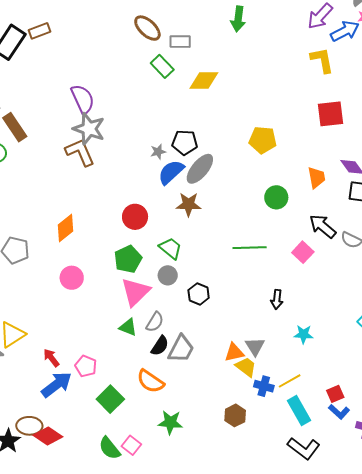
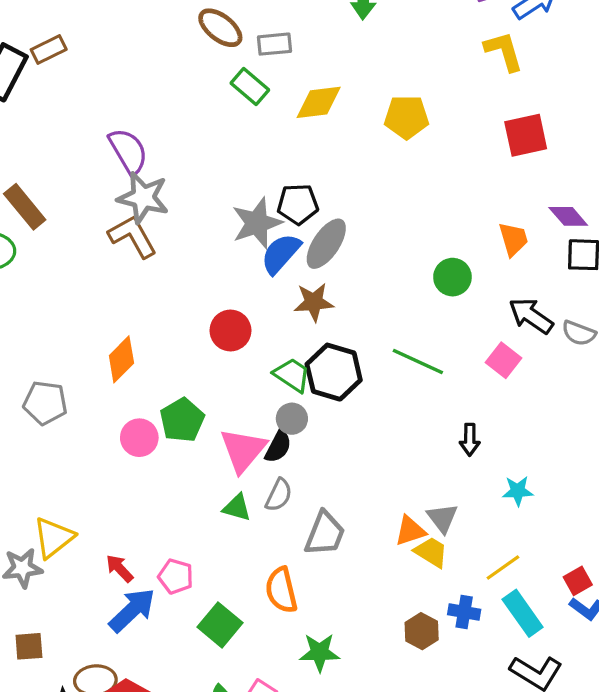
yellow pentagon: (263, 140) -> (406, 117), moved
gray star: (158, 152) -> (257, 223), size x2.0
green line: (250, 248) -> (418, 361), turned 32
green pentagon: (128, 259) -> (182, 420), moved
black hexagon: (199, 294) -> (334, 372), moved, size x1.6
black semicircle: (160, 346) -> (278, 447), moved
orange semicircle: (150, 381) -> (281, 590), turned 48
blue cross: (264, 386) -> (464, 612), moved

